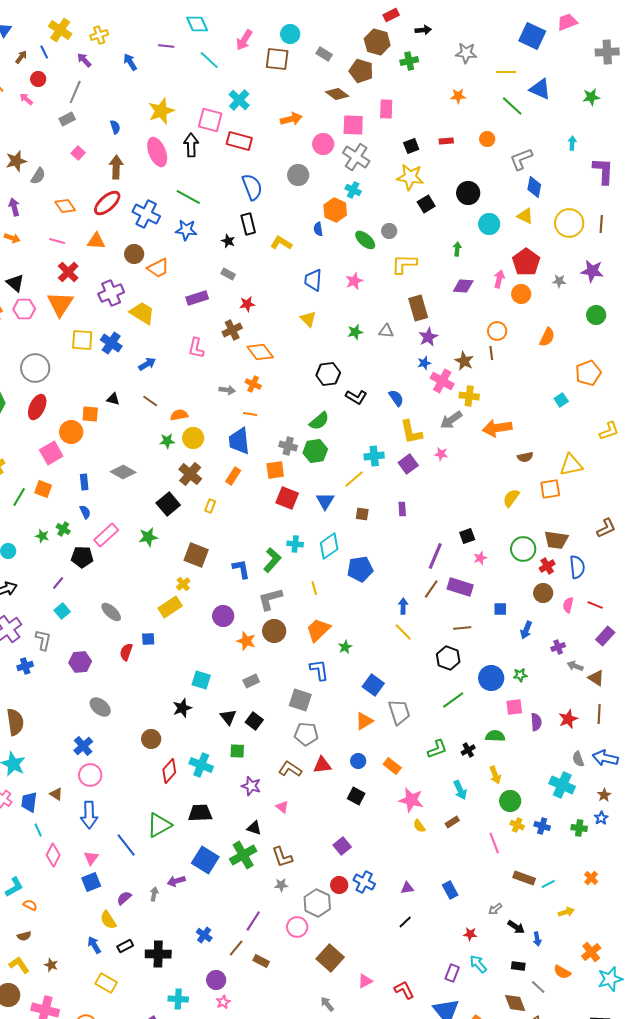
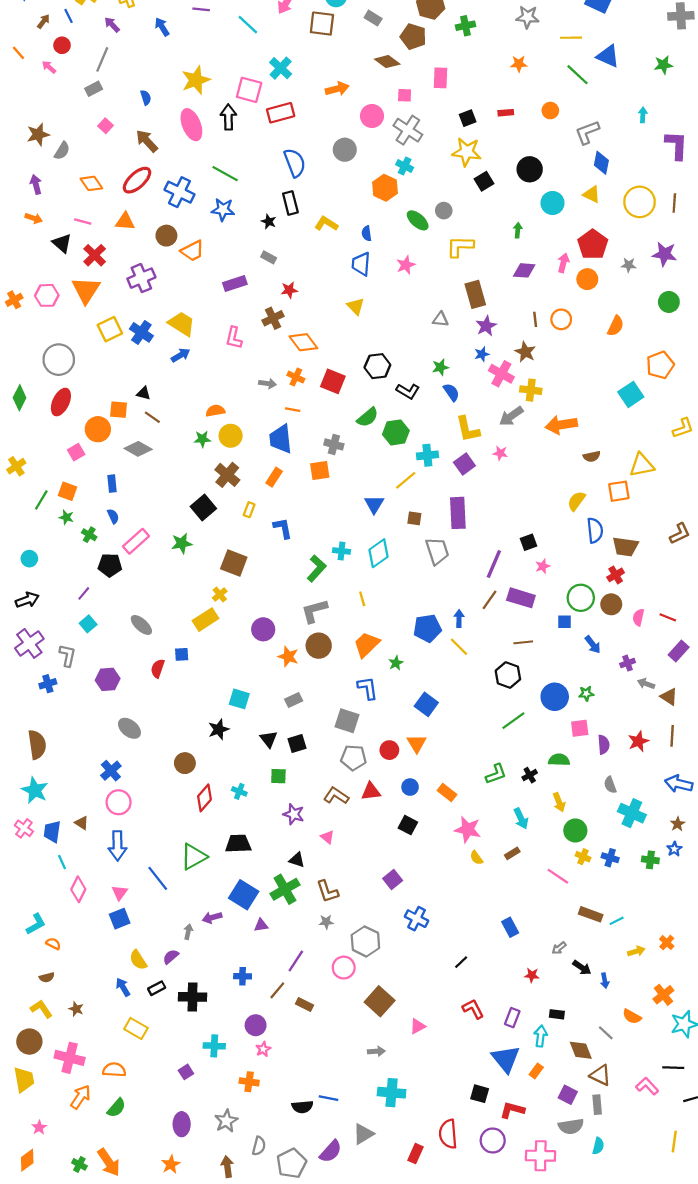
pink square: (353, 125) -> (405, 95), size x0.6
red rectangle: (239, 141) -> (281, 113), turned -30
brown arrow: (116, 167) -> (147, 141), turned -45
blue semicircle: (318, 229) -> (367, 233), moved
black triangle: (15, 283) -> (62, 243), moved
yellow trapezoid: (142, 313) -> (182, 324), moved
green star: (355, 332) -> (440, 367), moved
yellow square: (82, 340) -> (110, 329), turned -30
brown line: (491, 353) -> (535, 319), moved
cyan square: (561, 400) -> (631, 394), size x1.6
brown line: (150, 401) -> (152, 417), moved
green hexagon: (315, 451) -> (396, 432), moved
pink square: (51, 453) -> (76, 452), size x0.7
gray diamond: (123, 472) -> (138, 449), moved
red square: (287, 498) -> (333, 381), moved
purple rectangle: (402, 509) -> (458, 513), size x2.0
green star: (42, 536) -> (66, 517), moved
green circle: (523, 549) -> (581, 598), moved
blue semicircle: (577, 567) -> (595, 530), moved
blue L-shape: (241, 569) -> (283, 528), moved
blue pentagon: (360, 569) -> (427, 628), moved
blue arrow: (526, 630) -> (593, 645), turned -60
gray trapezoid: (399, 712) -> (437, 551), moved
black square: (254, 721) -> (297, 744), turned 36
orange triangle: (364, 721) -> (417, 744), turned -30
gray semicircle: (578, 759) -> (610, 785), moved
cyan cross: (201, 765) -> (239, 791), size x0.6
pink line: (494, 843) -> (558, 876), turned -35
orange cross: (591, 878) -> (667, 943), moved
red circle: (339, 885) -> (389, 750), moved
purple triangle: (407, 888) -> (261, 925), moved
purple semicircle: (124, 898) -> (171, 957), moved
blue cross: (204, 935) -> (243, 976), turned -35
cyan arrow: (478, 964) -> (541, 1036), moved, turned 48
black rectangle: (518, 966) -> (557, 1014), moved
red L-shape: (404, 990) -> (473, 1009), moved
gray arrow: (327, 1004) -> (376, 1051), turned 126

